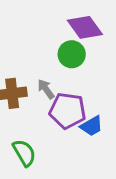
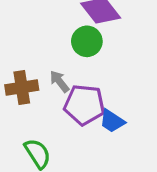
blue trapezoid: (92, 126) -> (112, 121), turned 65

